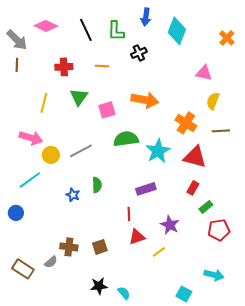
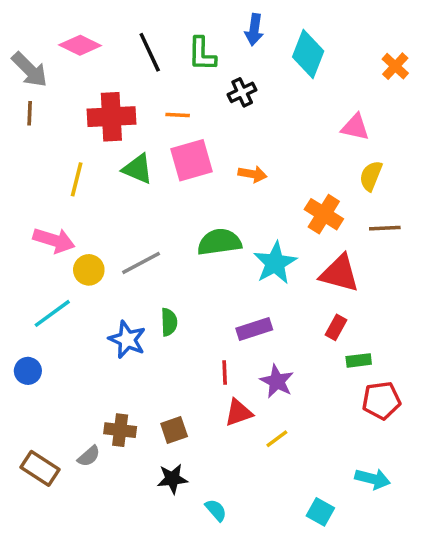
red cross: (64, 67) -> (111, 117), size x1.5
green triangle: (79, 97) -> (138, 169), turned -42
orange arrow: (145, 100) -> (252, 174), size x0.6
pink square: (107, 110) -> (192, 160), moved, size x1.4
blue star: (73, 195) -> (127, 340), size x1.5
green rectangle: (206, 207) -> (359, 360), turned 32
purple star: (170, 225) -> (277, 381), moved
black star: (99, 286) -> (172, 479), moved

